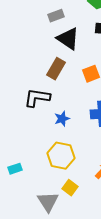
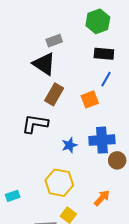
black triangle: (68, 39) -> (44, 64), moved
blue star: (62, 119) -> (69, 145), moved

